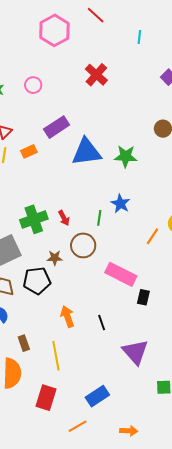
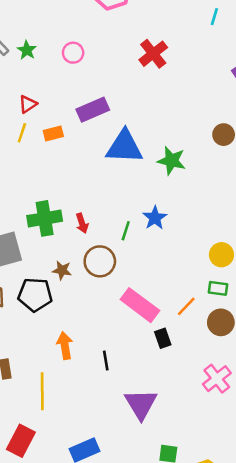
orange line: (153, 236) -> (186, 306), moved
black rectangle: (143, 297) -> (163, 338), turned -42

